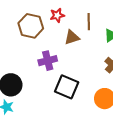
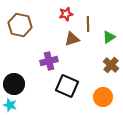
red star: (57, 15) -> (66, 14), moved
brown hexagon: (31, 26) -> (20, 25), moved

